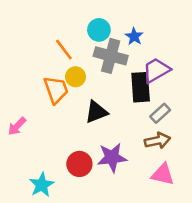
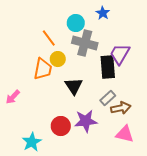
blue star: (134, 36) -> (103, 13), moved
purple trapezoid: (156, 70) -> (120, 54), turned -30
orange trapezoid: (56, 90) -> (43, 69), turned 30
black triangle: (96, 112) -> (74, 86), turned -42
gray rectangle: (160, 113) -> (108, 98), moved

